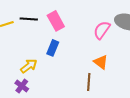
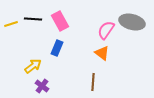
orange triangle: (101, 62) -> (102, 53), moved
purple cross: (22, 86) -> (42, 86), moved

